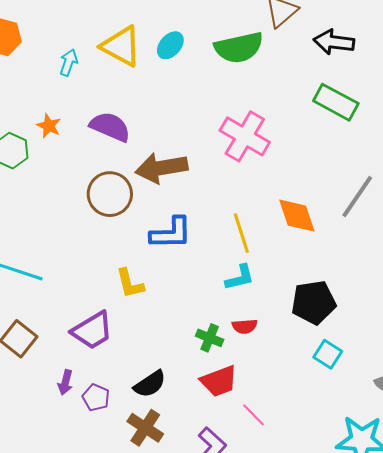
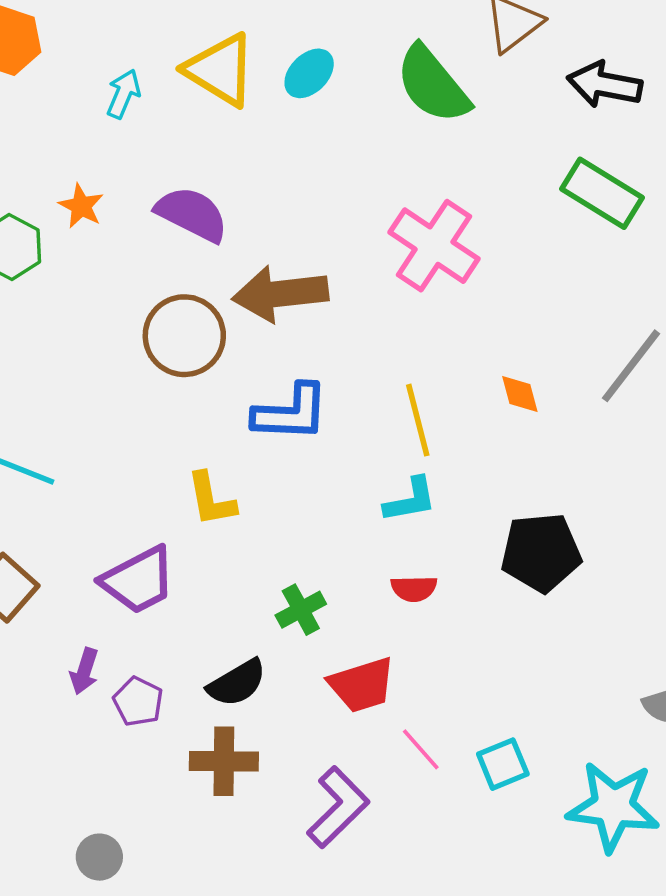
green semicircle: (239, 48) -> (433, 84), turned 60
orange diamond: (297, 216) -> (520, 394), size x0.6
green cross: (210, 338) -> (301, 610), moved, turned 36
cyan square: (328, 354) -> (503, 764), moved, turned 32
brown cross: (145, 428) -> (224, 761), turned -36

